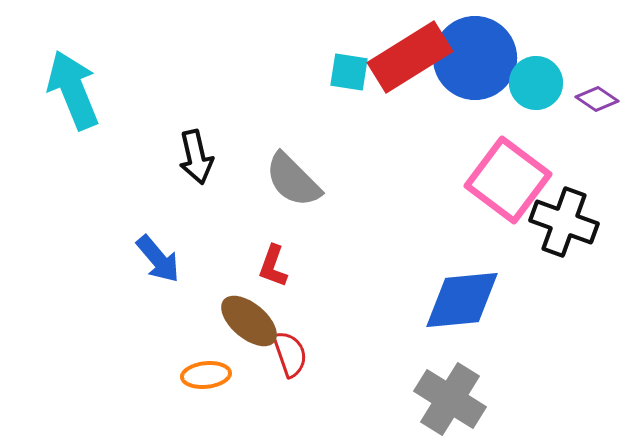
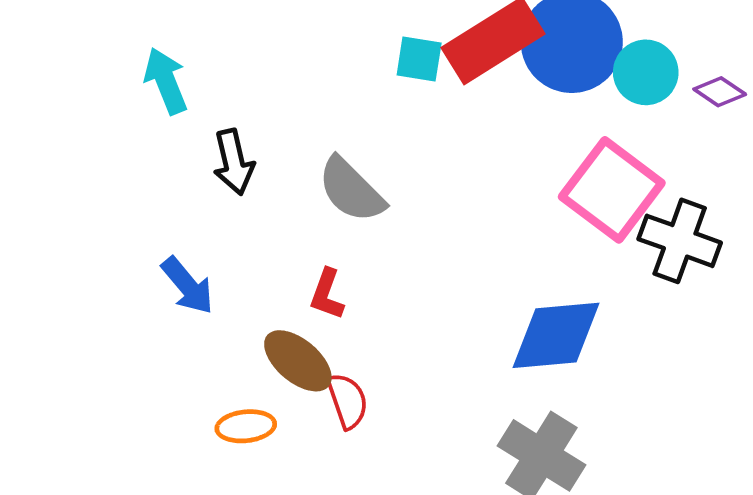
cyan arrow: (73, 90) -> (166, 81), moved, size x0.7

